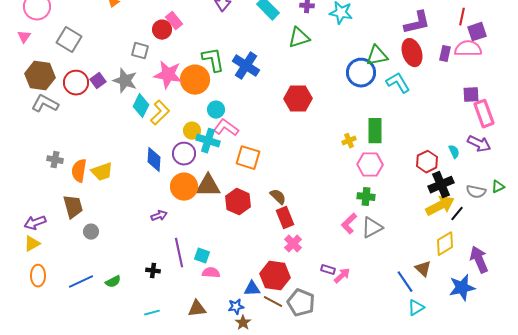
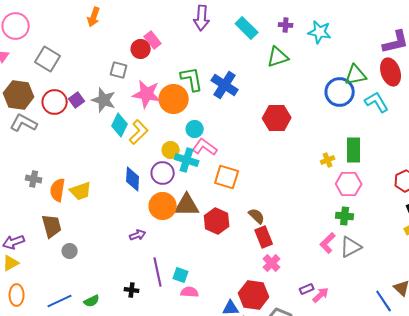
purple rectangle: (328, 270) -> (307, 289), turned -40

